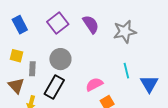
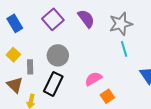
yellow square: (17, 56) -> (13, 55), turned 32
cyan line: (126, 71) -> (124, 49), moved

